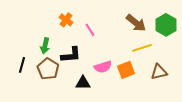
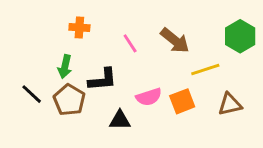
orange cross: (66, 20) -> (79, 28), moved, turned -32
brown arrow: (136, 23) -> (175, 41), moved
black line: (22, 65) -> (32, 94), turned -63

